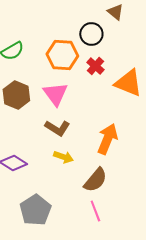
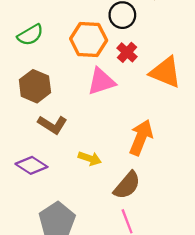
pink triangle: (55, 94) -> (101, 82), moved, turned 48
brown L-shape: (57, 128) -> (52, 125), moved

